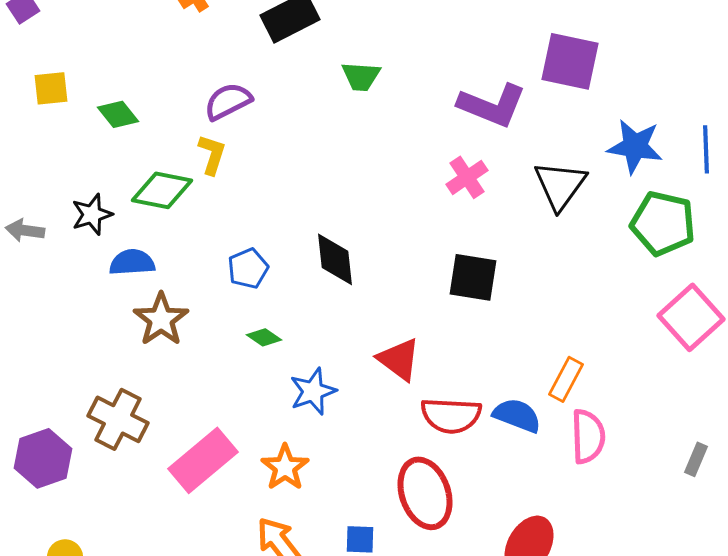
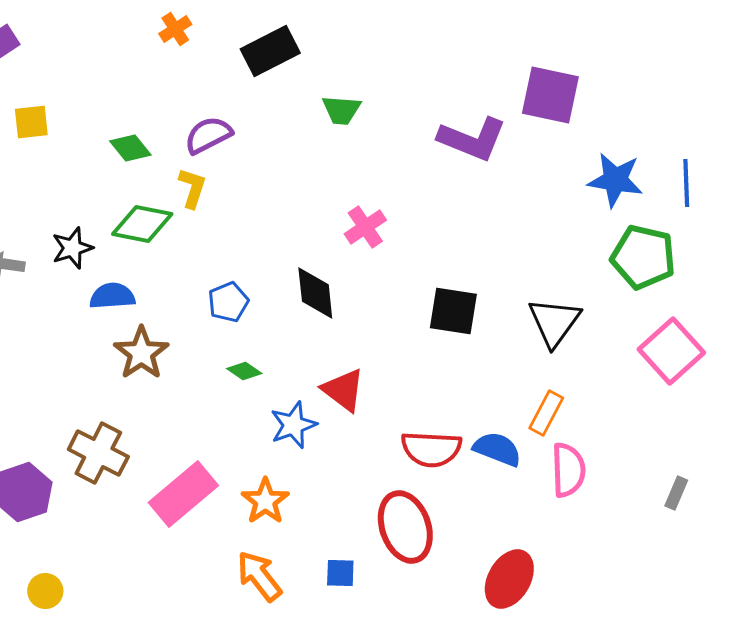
green diamond: (118, 114) -> (130, 148), moved
pink cross: (467, 177) -> (365, 227), moved
black triangle: (560, 185) -> (554, 322), moved
red triangle: (399, 359) -> (343, 390), moved

